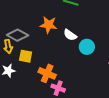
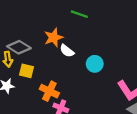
orange star: (49, 25) -> (54, 37), turned -30
white semicircle: (70, 35) -> (67, 51), moved

